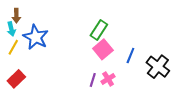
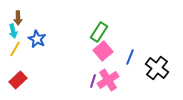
blue star: (36, 37) -> (37, 39), size x0.7
pink cross: (108, 79) -> (108, 80), size x1.5

